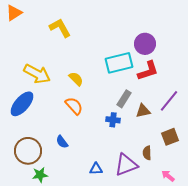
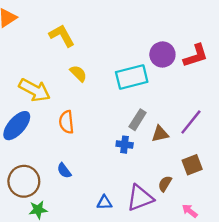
red L-shape: (148, 71) -> (196, 56), moved
yellow semicircle: (76, 79) -> (78, 73), moved
orange semicircle: (74, 106) -> (67, 122), moved, turned -144
brown semicircle: (147, 153) -> (165, 184), turned 32

